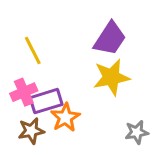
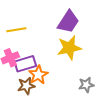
yellow line: (33, 51) -> (16, 30), turned -72
brown star: (31, 131) -> (26, 86), moved

